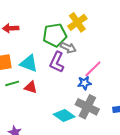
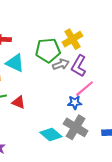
gray arrow: (68, 48) -> (61, 64), turned -49
purple L-shape: (57, 62) -> (79, 66), moved
cyan triangle: (29, 63) -> (15, 63), moved

